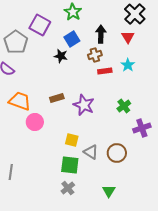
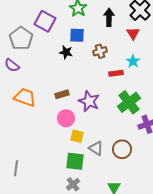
black arrow: (101, 34) -> (109, 17), moved
blue square: (72, 39) -> (77, 35), turned 35
red rectangle: (105, 71) -> (116, 73), moved
green cross: (124, 106) -> (129, 102), size x1.6
pink circle: (35, 122) -> (66, 118), moved

